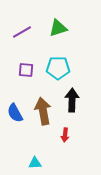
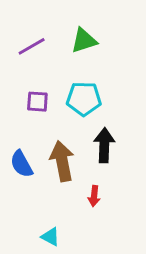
cyan triangle: (35, 163) -> (50, 237), turned 32

